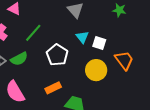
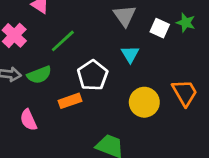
white square: (99, 43) -> (160, 28), moved
orange rectangle: (53, 88) -> (70, 101), moved
pink semicircle: (15, 92) -> (28, 120), size x0.7

